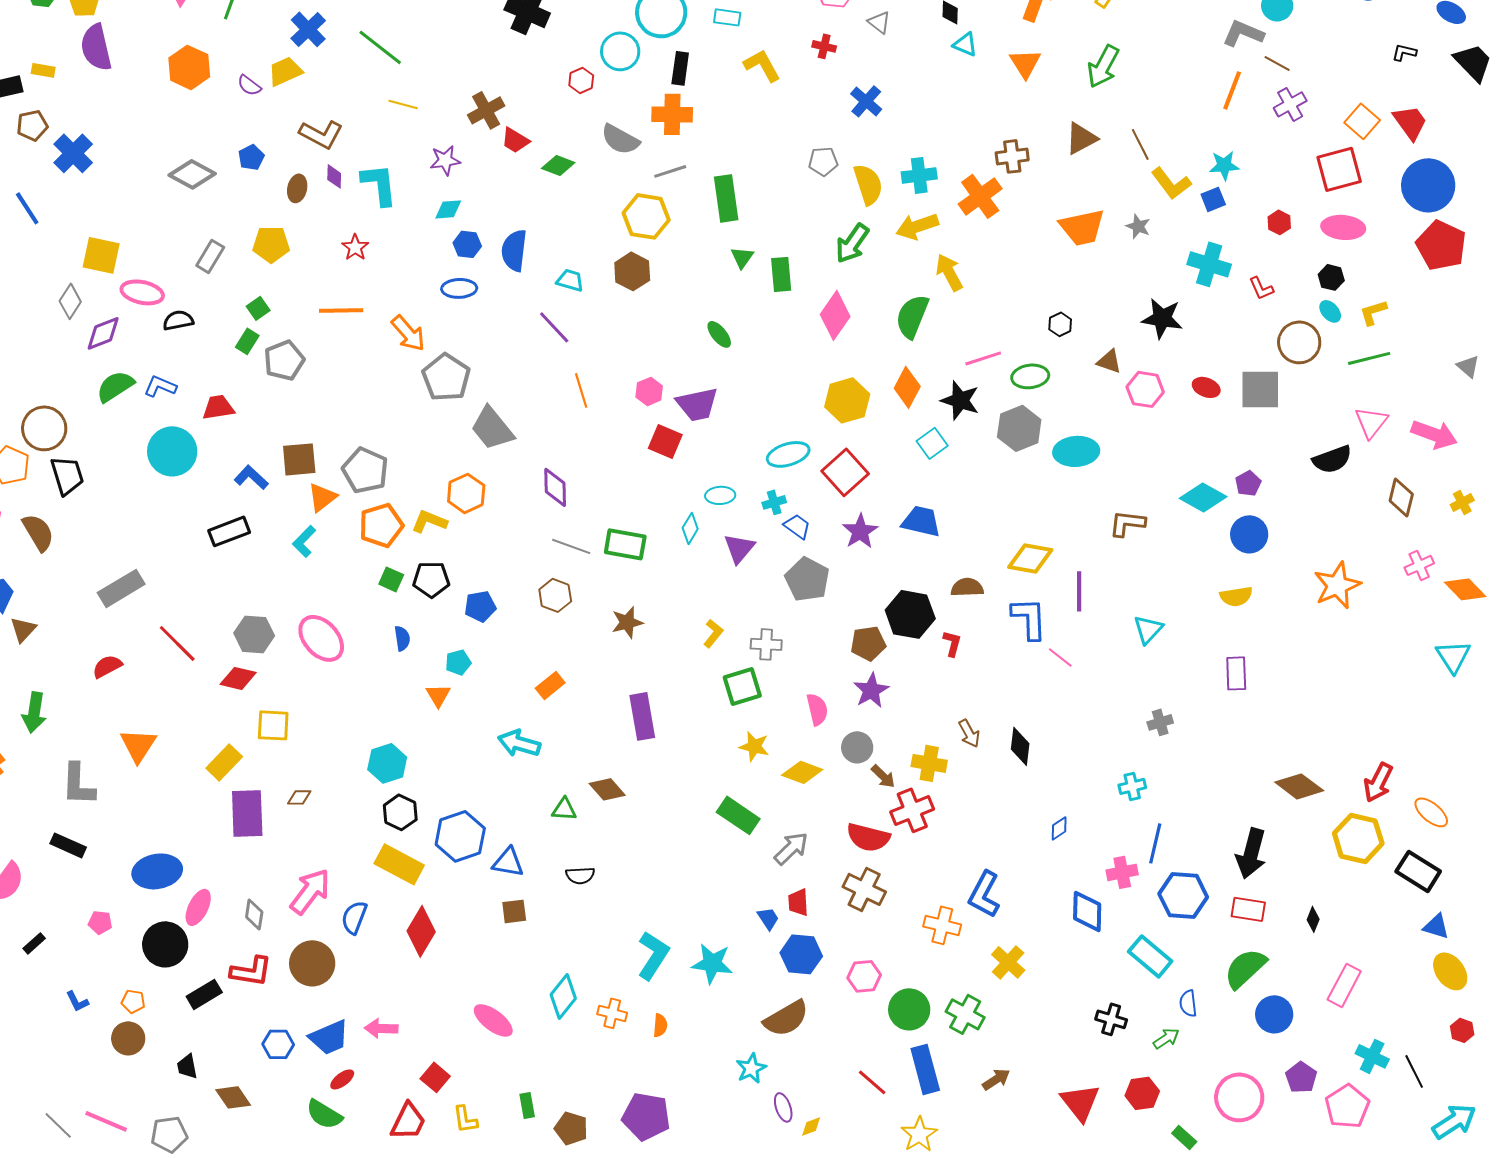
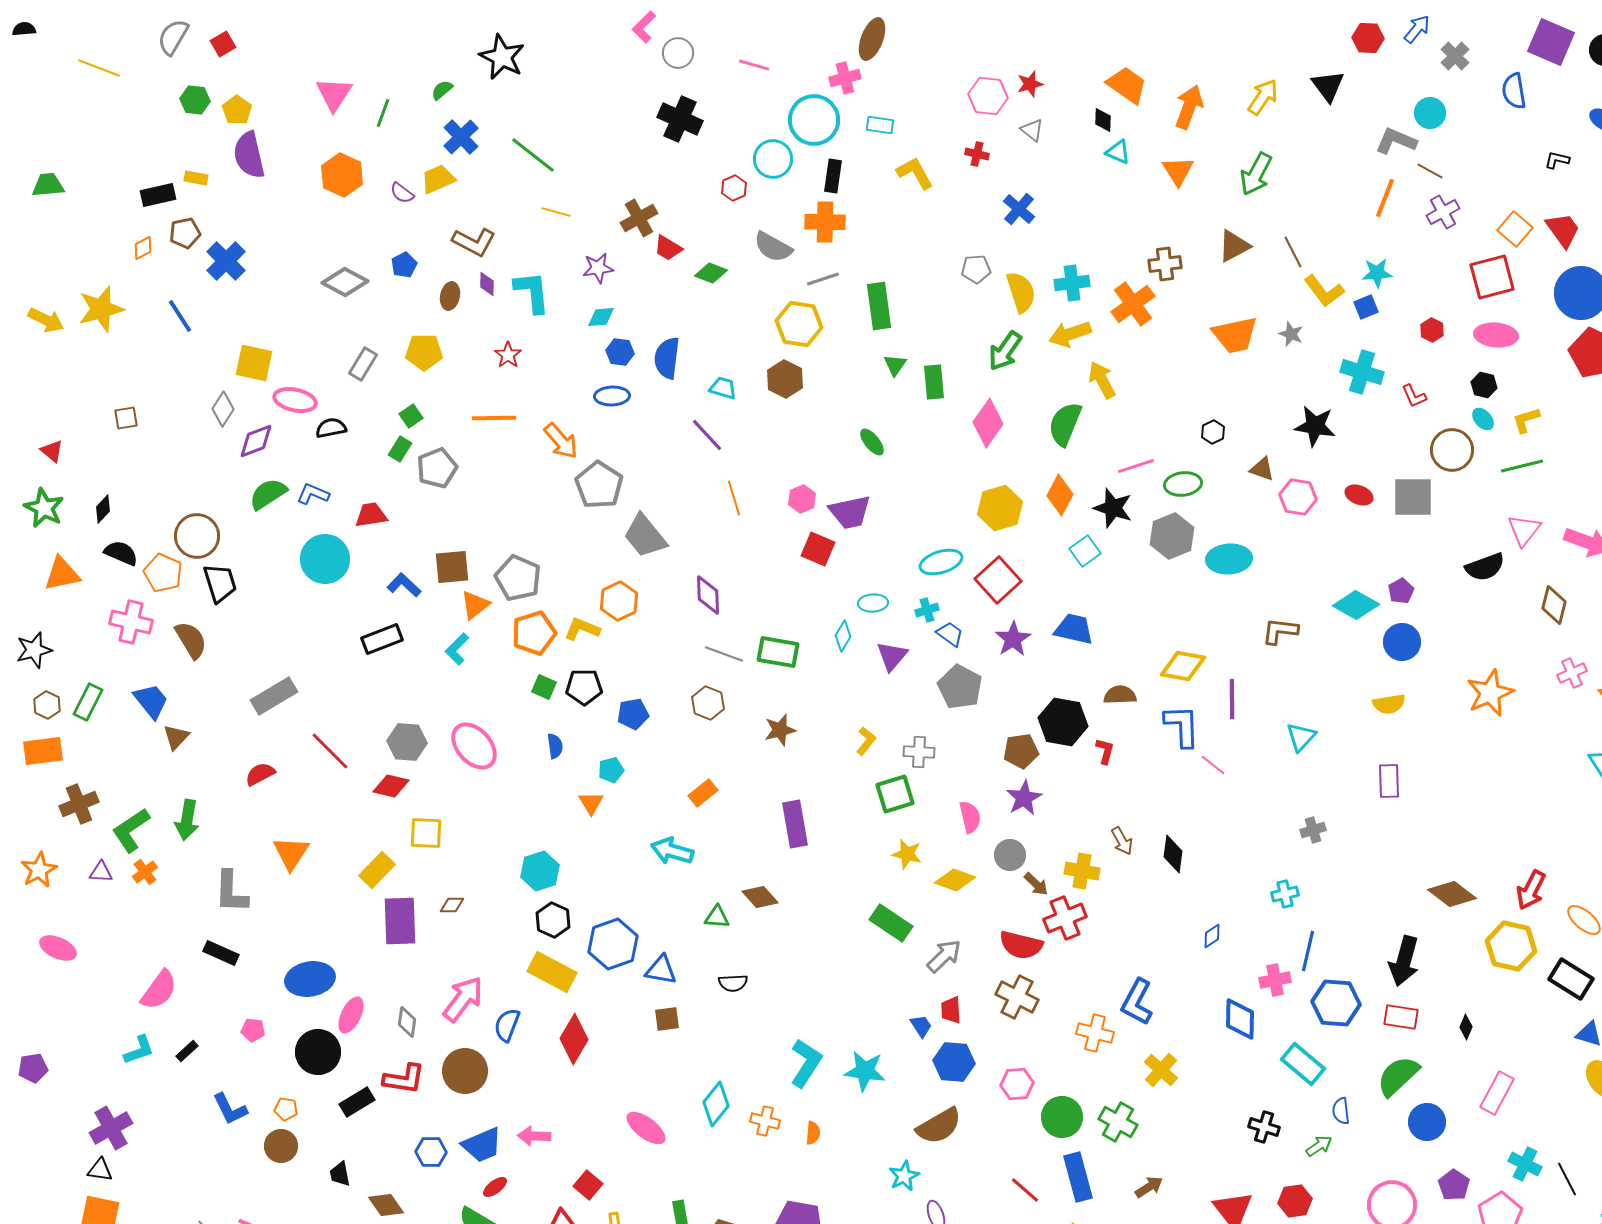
blue L-shape: (77, 1001) -> (230, 1109), size x1.5

